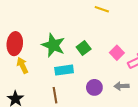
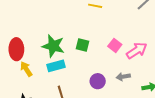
green square: (84, 48) -> (82, 45), turned -32
cyan rectangle: (64, 70) -> (56, 66), moved

